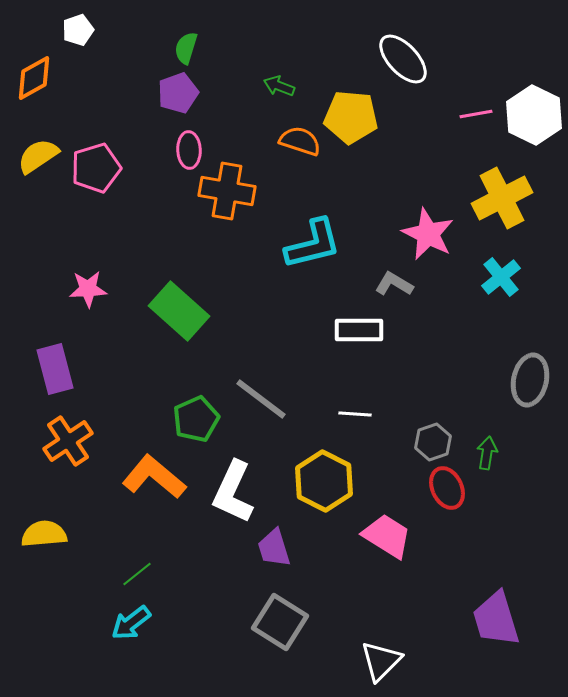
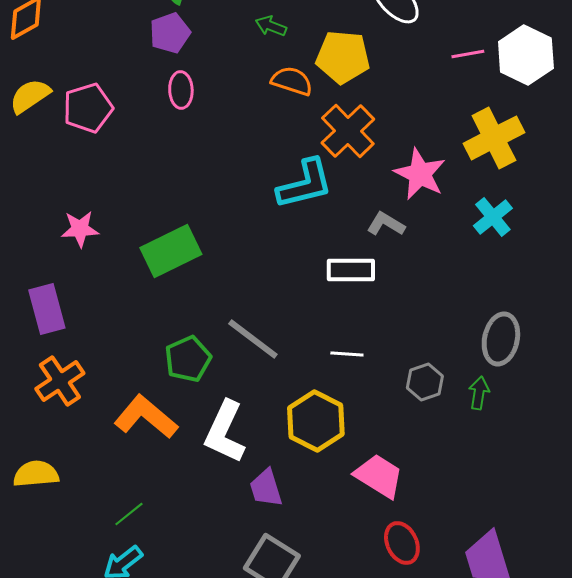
orange cross: (227, 191) -> (348, 131), moved, turned 36
green rectangle: (179, 311) -> (171, 251), turned -68
gray ellipse: (530, 380) -> (501, 339), moved
red ellipse: (447, 488) -> (402, 543), moved

